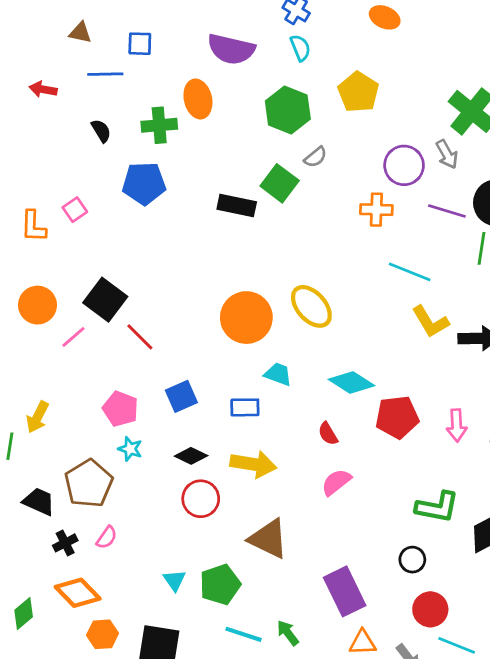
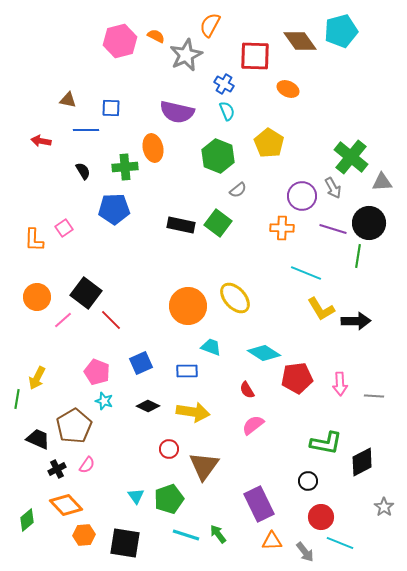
green square: (280, 183) -> (218, 223), moved
red circle: (201, 499) -> (169, 449), moved, size x0.7
brown triangle: (268, 539) -> (204, 466), turned 40

